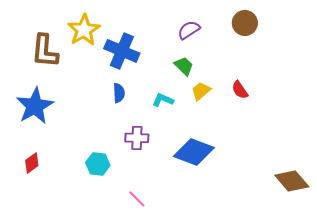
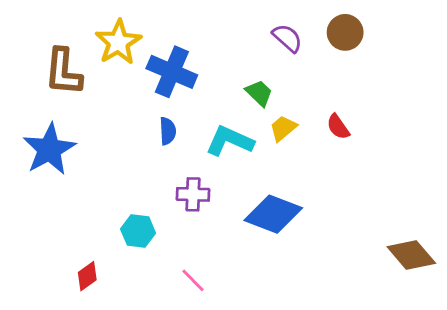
purple semicircle: (189, 30) -> (287, 38), moved, turned 75
cyan L-shape: (163, 100) -> (230, 141), size x1.6
red diamond: (32, 163) -> (87, 276), moved

